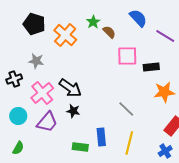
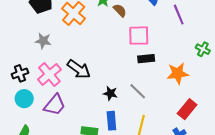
purple line: (165, 36) -> (179, 15), turned 36
black rectangle: (151, 67) -> (146, 59), moved
black cross: (14, 79) -> (20, 73), moved
black star: (73, 111) -> (110, 93), moved

